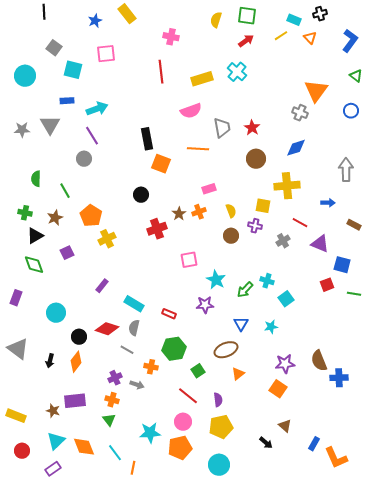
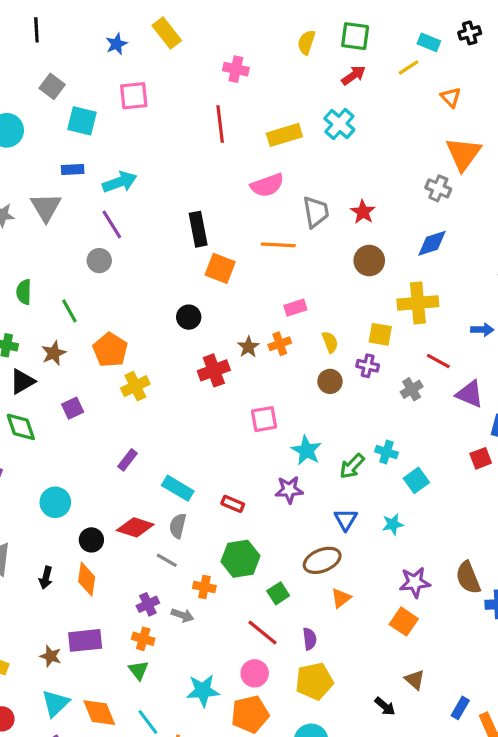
orange triangle: (310, 38) -> (451, 97), moved
orange diamond: (76, 362) -> (87, 579), turned -30

